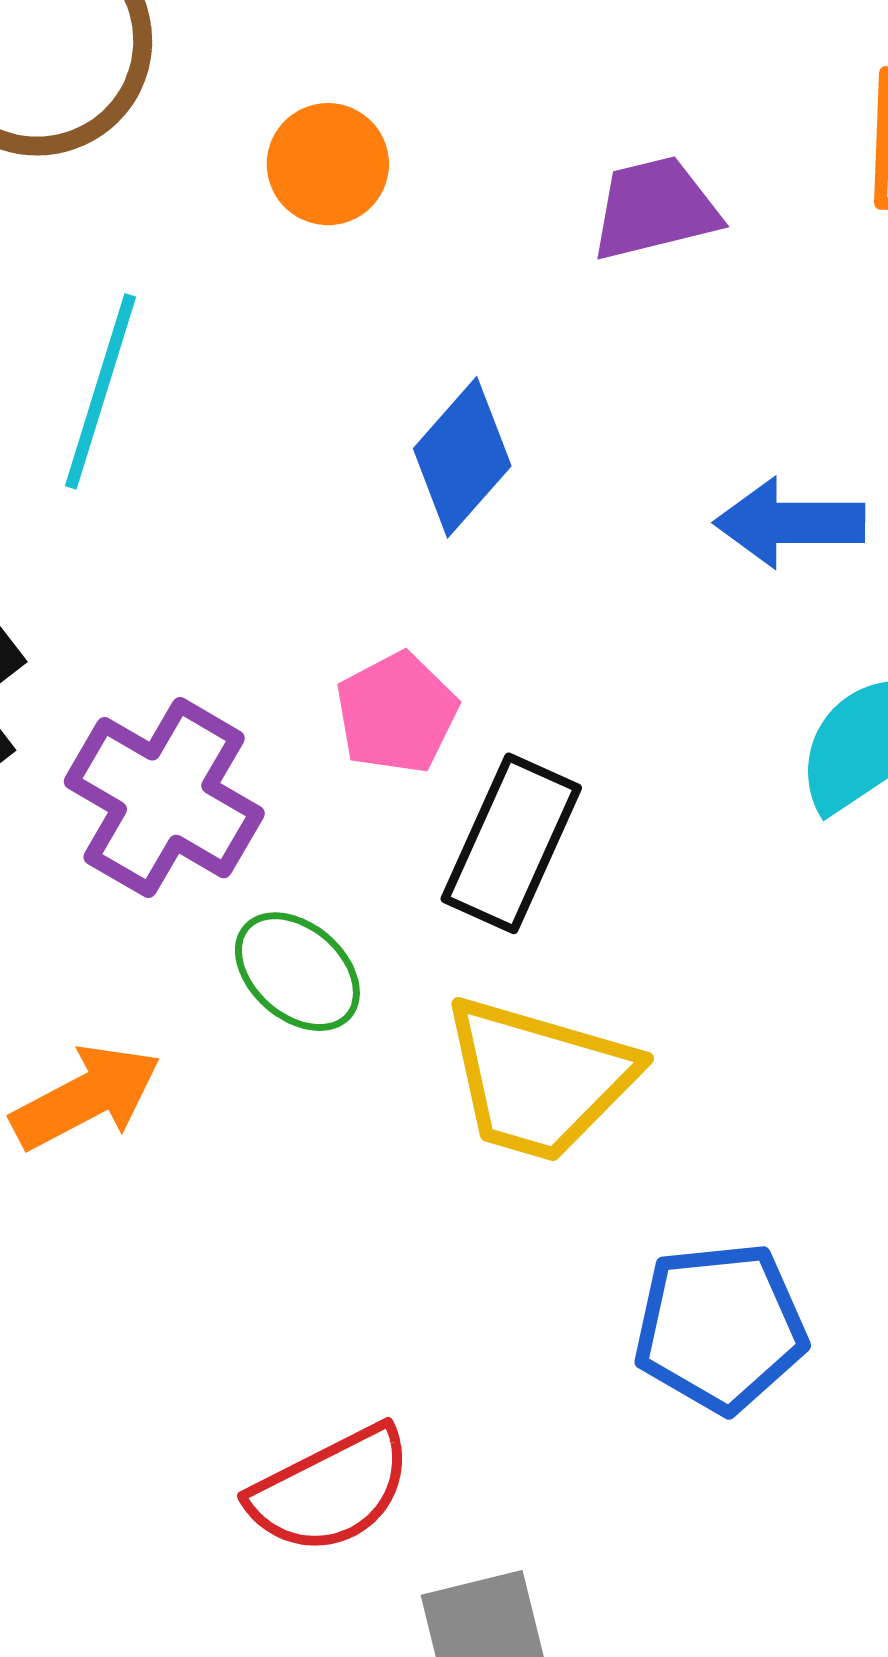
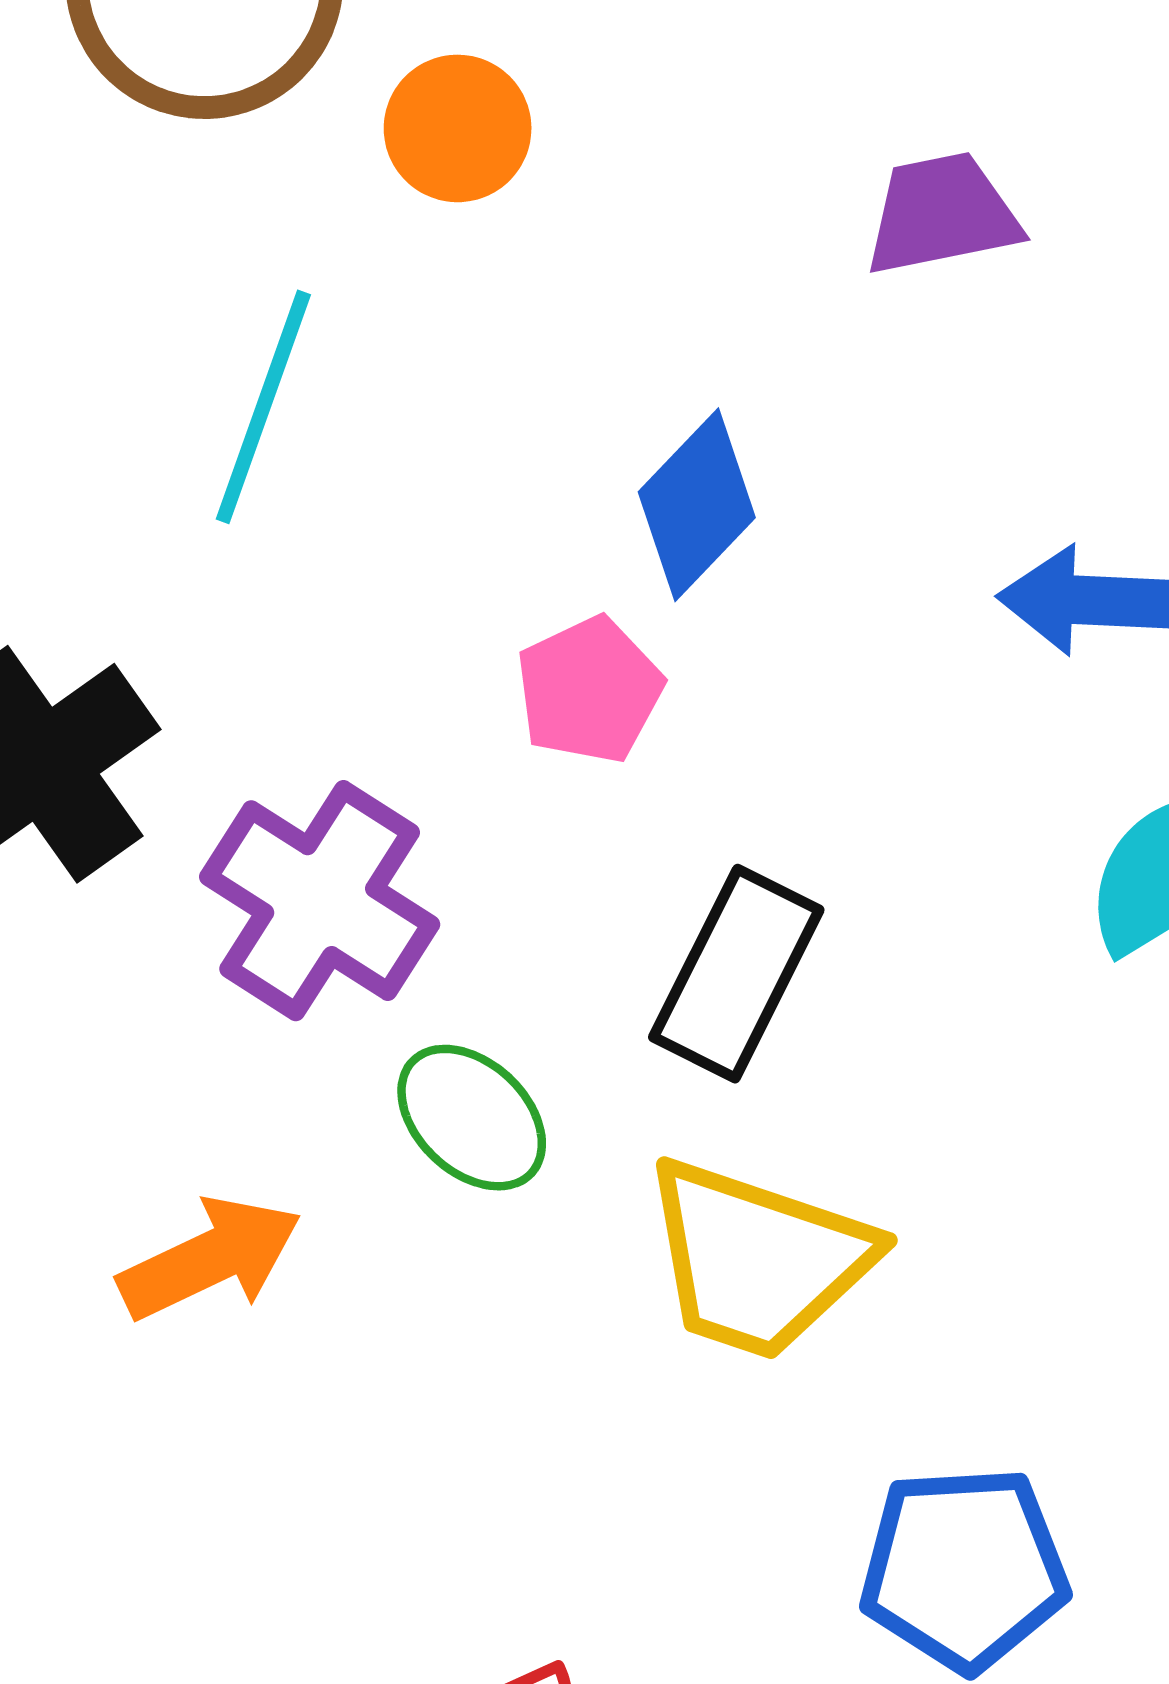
orange circle: (328, 164) -> (458, 128), moved
pink pentagon: (397, 713) -> (589, 690), moved

